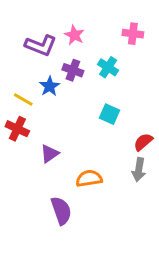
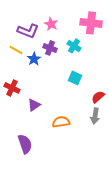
pink cross: (133, 34) -> (91, 23), size x1.5
yellow line: (23, 99) -> (16, 50), moved
purple semicircle: (61, 211) -> (25, 144), moved

